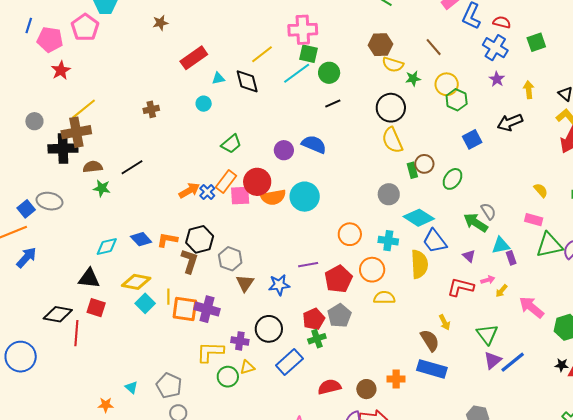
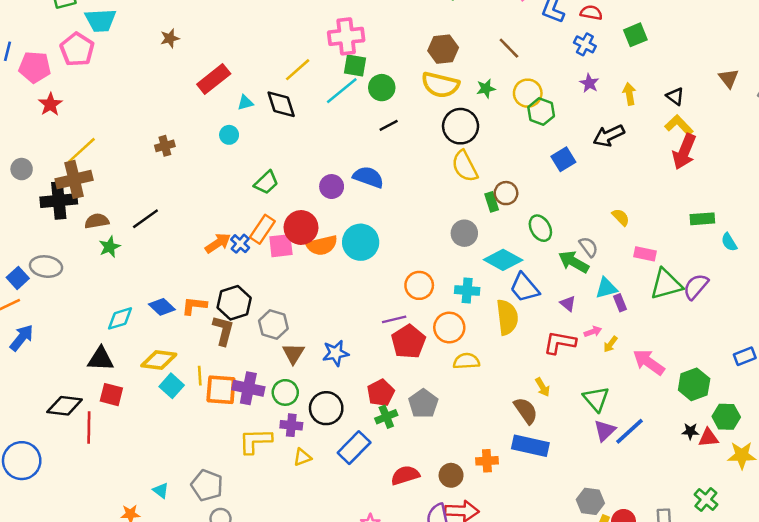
blue cross: (495, 48) -> (585, 44), size x0.7
yellow semicircle: (393, 65) -> (440, 85), moved, size x1.4
green ellipse: (452, 179) -> (540, 228), moved, turned -60
green star: (102, 188) -> (110, 247), turned -30
yellow semicircle: (541, 190) -> (621, 217), moved
purple line: (308, 265) -> (394, 319), moved
gray pentagon: (339, 316) -> (423, 404), moved
green circle: (228, 377) -> (285, 392), moved

